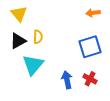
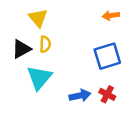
yellow triangle: (19, 14) -> (38, 18), moved
blue arrow: (67, 80) -> (80, 96), turned 90

